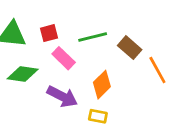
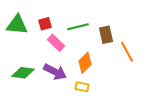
brown rectangle: (130, 48) -> (106, 35), turned 36
green diamond: (23, 74) -> (23, 73), moved

